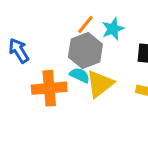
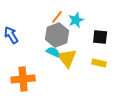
yellow triangle: (100, 84) -> (67, 58), turned -30
orange cross: (49, 88) -> (23, 79), moved

